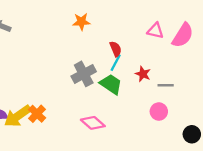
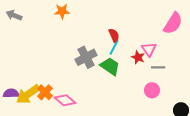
orange star: (81, 22) -> (62, 11), moved
pink triangle: (155, 31) -> (149, 49), moved, turned 42
pink diamond: (93, 123) -> (65, 100), moved

